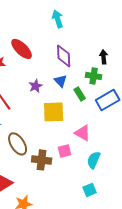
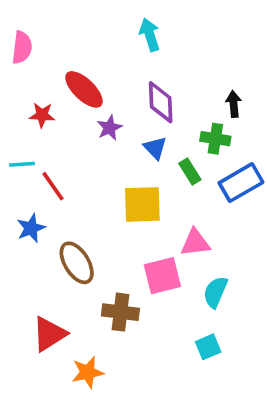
purple star: (36, 86) -> (110, 128), moved
pink triangle: (83, 133) -> (195, 243), turned -36
pink square: (65, 151) -> (162, 276), size x1.5
brown cross: (42, 160) -> (120, 312), moved

